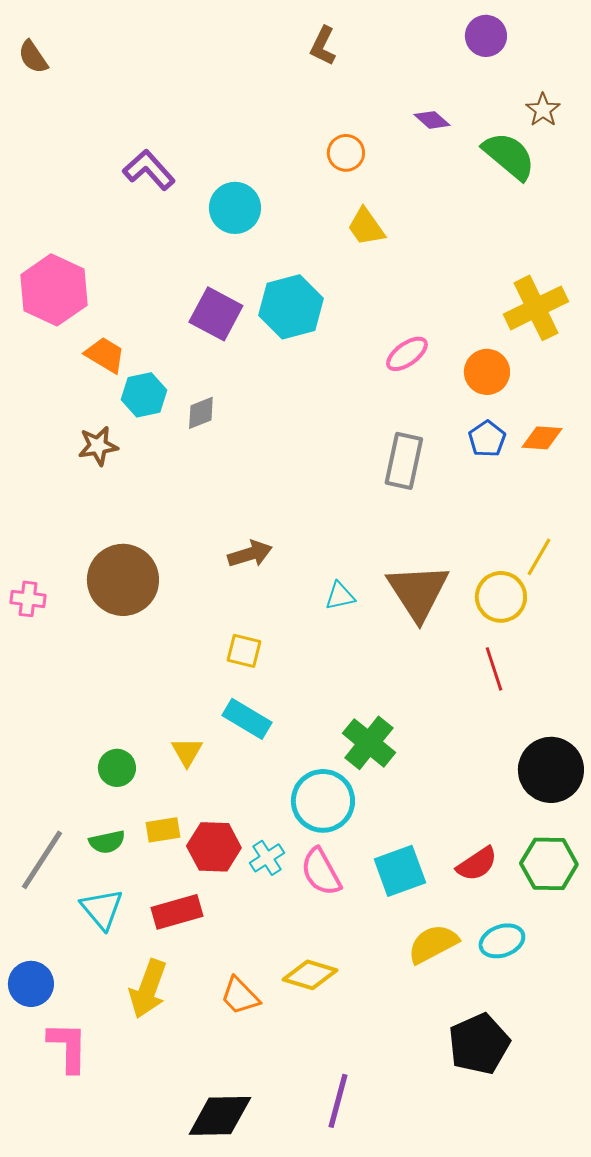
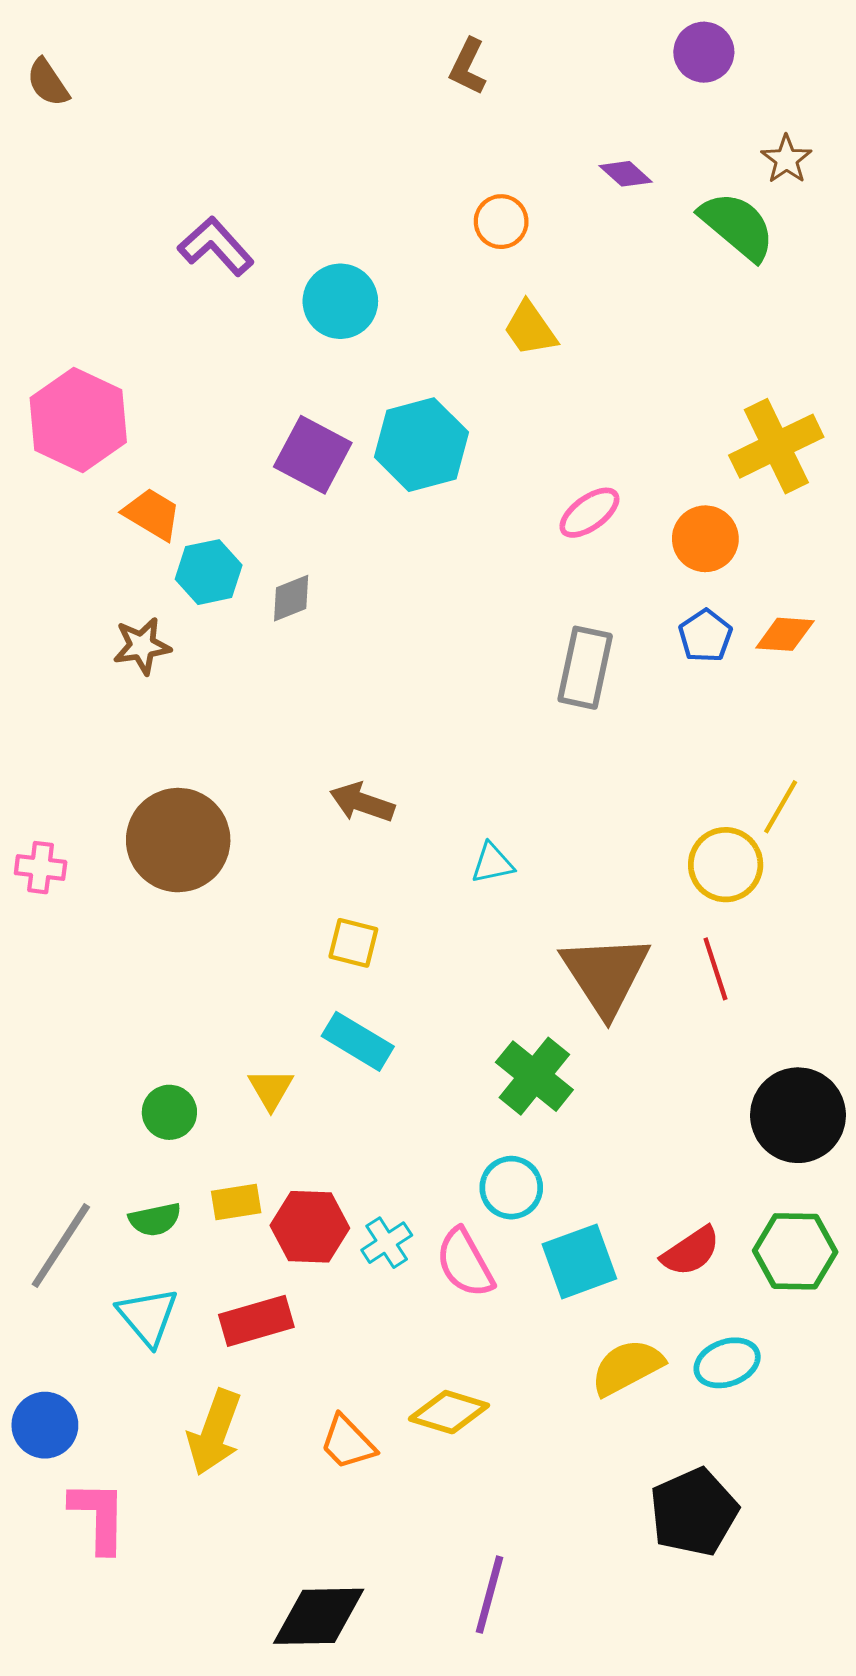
brown arrow: (250, 554) -> (362, 802), turned -144
brown triangle: (418, 592) -> (605, 975), moved
cyan circle: (323, 801) -> (511, 1188), moved, size x0.7

